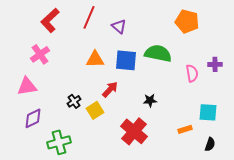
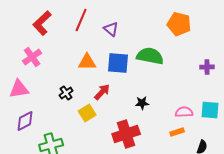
pink semicircle: (192, 73) -> (184, 112), moved, turned -84
black cross: (74, 101) -> (66, 93), moved
cyan square: (208, 112) -> (210, 110), moved
red cross: (134, 131) -> (126, 134), turned 32

